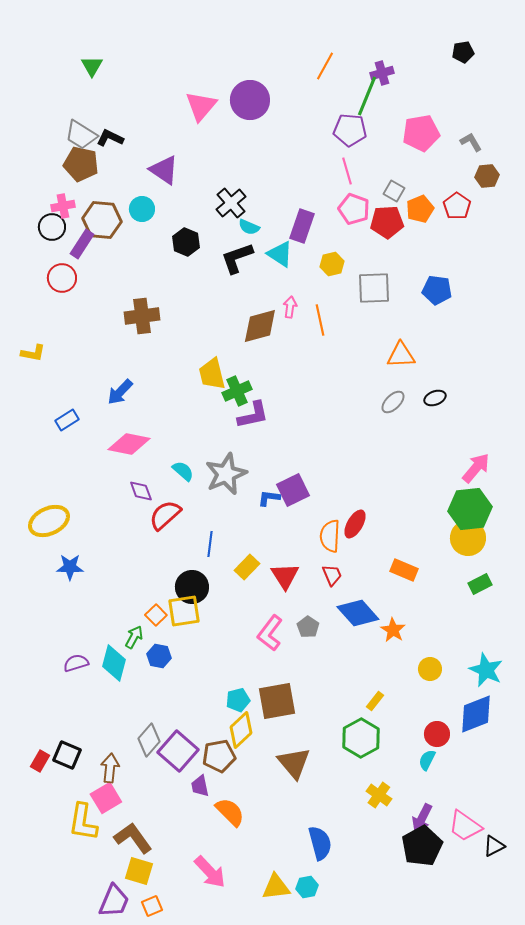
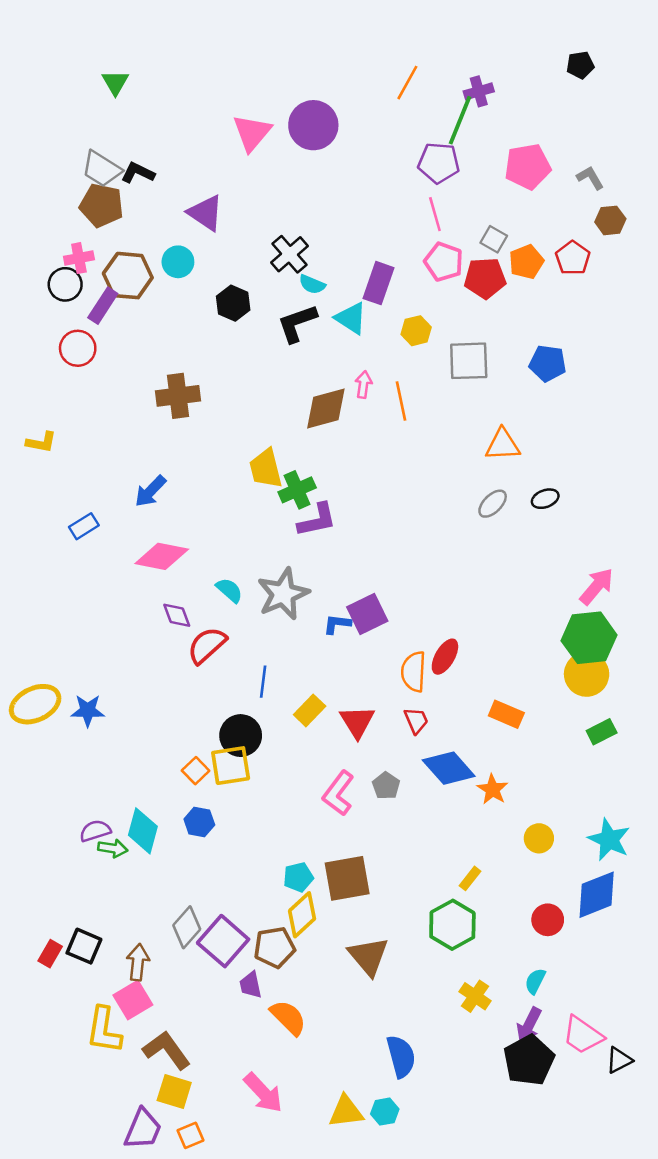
yellow ellipse: (49, 521) -> (35, 704), moved
green arrow: (134, 637) -> (113, 848), moved, turned 70
cyan semicircle: (427, 760) -> (535, 981), moved

